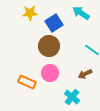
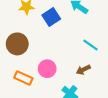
brown circle: (49, 46) -> (17, 44), moved

